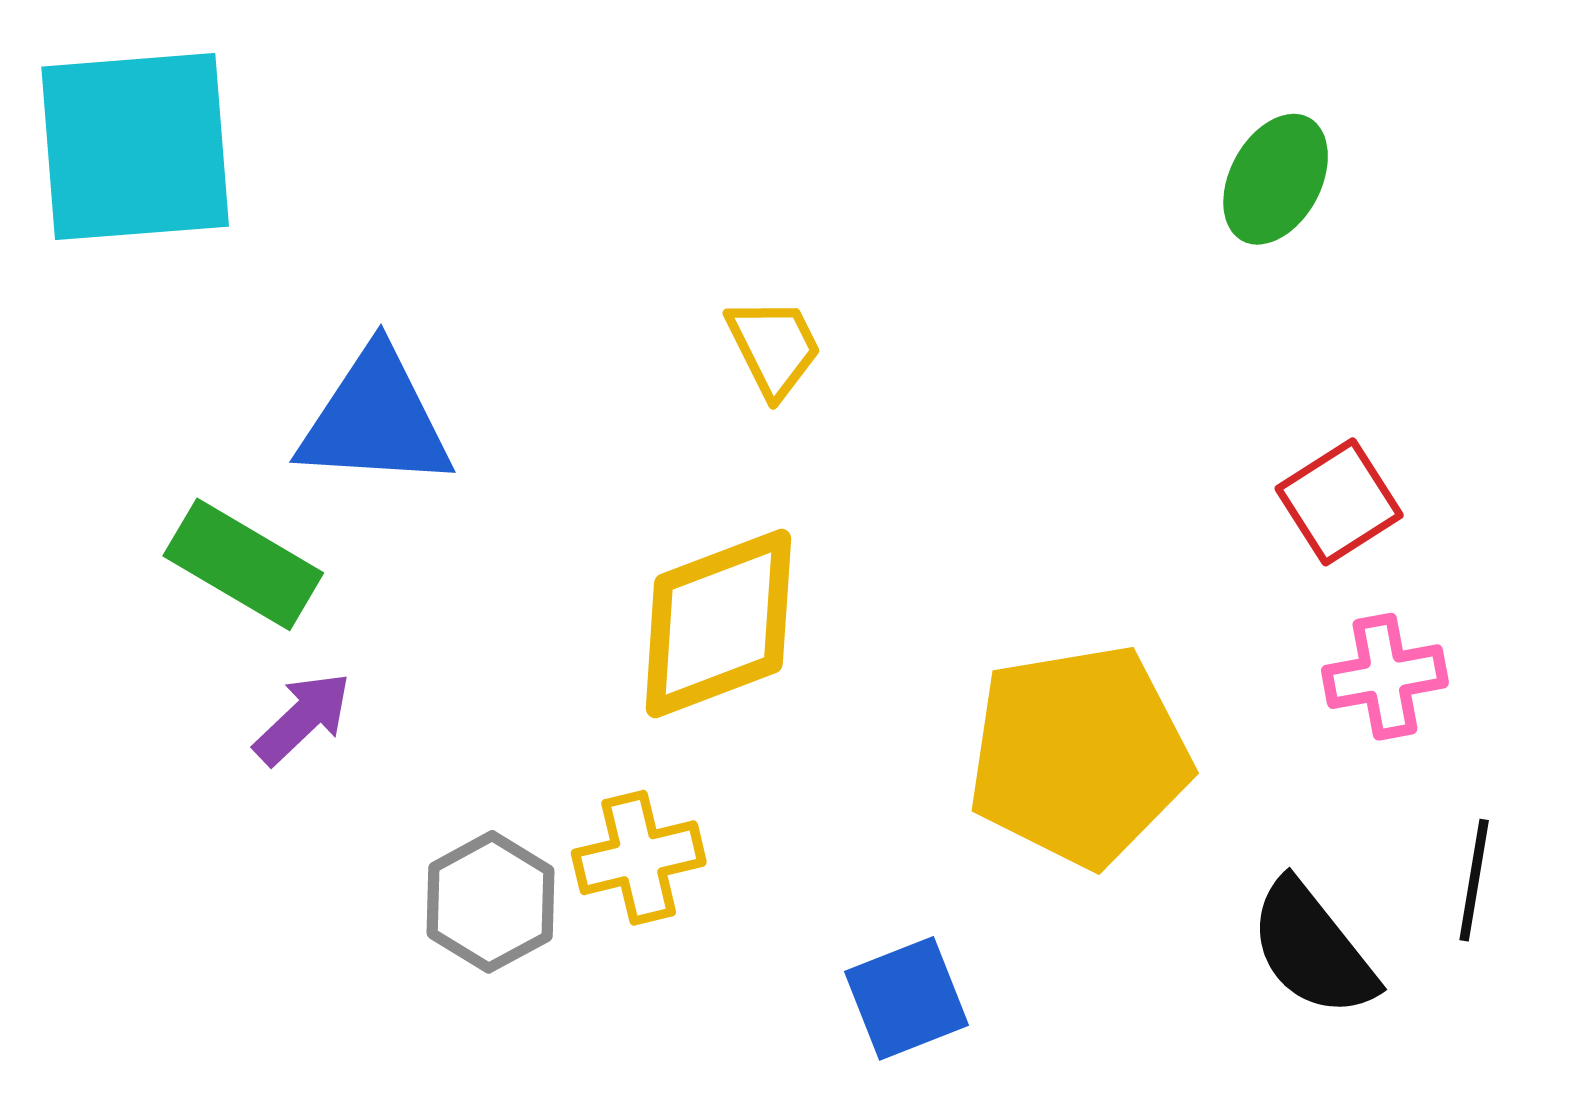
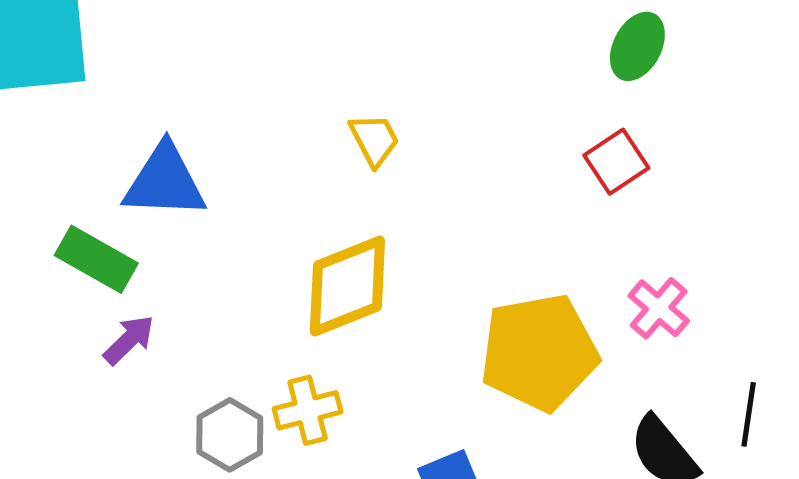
red square: (1339, 502) -> (616, 162), moved
pink cross: (1385, 677) -> (659, 308), moved, turned -38

